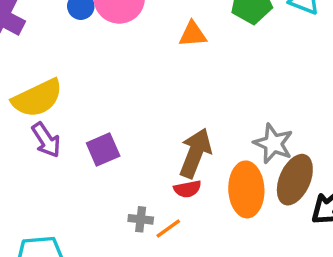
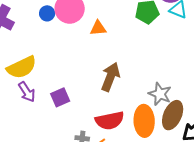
orange triangle: (193, 34) -> (98, 28), moved
brown arrow: (195, 153) -> (110, 77), moved
red semicircle: (187, 189) -> (110, 121), size x1.8

